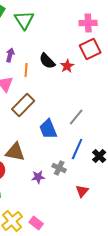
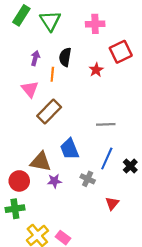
pink cross: (88, 23) -> (95, 24), moved
black semicircle: (47, 61) -> (65, 57), moved, turned 54
gray line: (76, 117) -> (106, 124), turned 48
blue trapezoid: (48, 129) -> (69, 149), moved
purple star: (38, 177) -> (54, 181), moved

